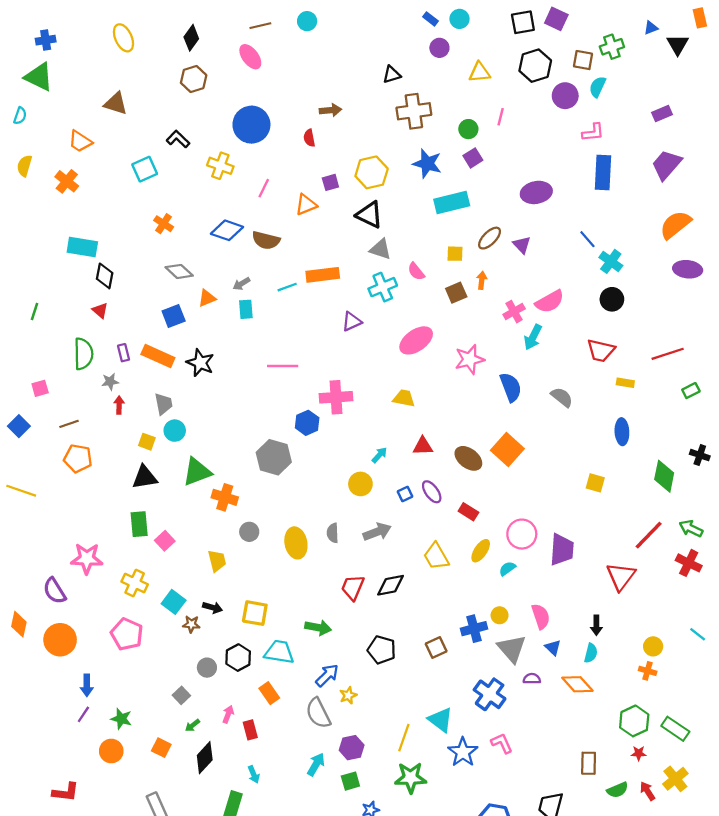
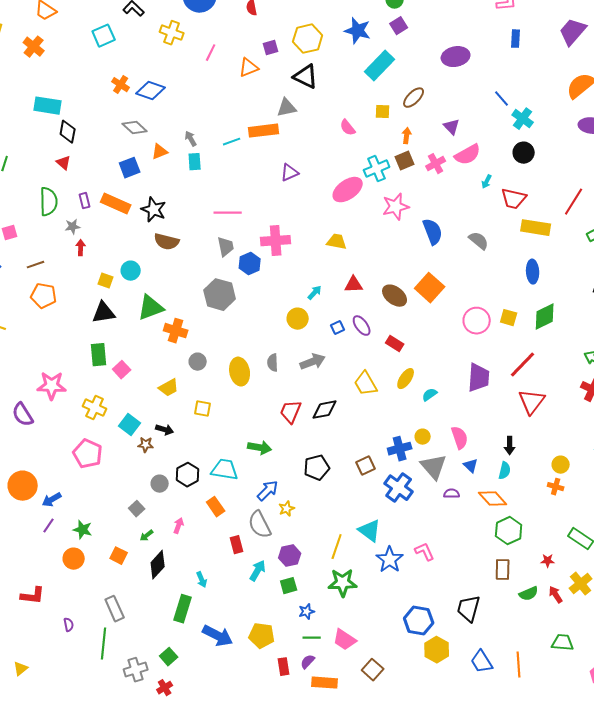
blue rectangle: (603, 172) -> (516, 39), size x0.6
cyan rectangle: (452, 202) -> (380, 66), turned -32
blue diamond: (227, 230) -> (151, 91), moved
brown semicircle: (266, 240) -> (167, 242), moved
purple triangle: (522, 245) -> (452, 127), moved
gray triangle: (381, 249) -> (287, 108), moved, turned -30
gray arrow: (241, 284) -> (191, 139), turned 91
cyan cross: (383, 287) -> (377, 169), moved
brown square: (456, 293) -> (405, 161), moved
cyan arrow: (533, 337) -> (487, 182), moved, size x0.6
red line: (668, 354) -> (574, 202), turned -40
yellow rectangle: (625, 383) -> (536, 228), size x1.8
gray trapezoid: (164, 404) -> (226, 247), moved
green diamond: (664, 476) -> (545, 317), moved, turned 52
pink circle: (522, 534) -> (477, 321), moved
red line: (649, 535) -> (523, 365), moved
yellow trapezoid: (217, 561) -> (169, 388), turned 75
yellow square: (255, 613) -> (203, 409), moved, size x0.7
orange circle: (60, 640) -> (23, 486), moved
black pentagon: (382, 650) -> (317, 468), turned -30
blue arrow: (87, 685) -> (52, 500), turned 60
blue cross: (490, 694) -> (399, 488), moved
green hexagon: (634, 721) -> (509, 531), moved
red rectangle: (250, 730) -> (237, 545), moved

